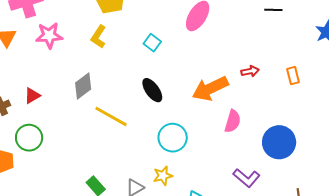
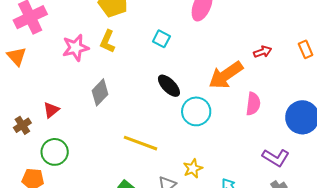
pink star: (49, 36) -> (76, 48), moved
yellow line: (111, 116) -> (141, 143), moved
cyan circle: (173, 138) -> (196, 111), moved

